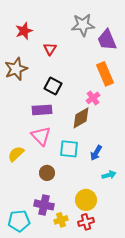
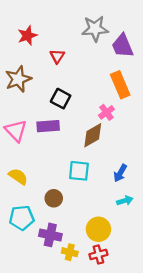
pink triangle: (41, 136) -> (16, 131), moved
blue arrow: (96, 153) -> (120, 173), moved
yellow semicircle: (16, 154) -> (18, 177), turned 78
yellow cross: (61, 220) -> (70, 252), turned 32
cyan pentagon: (19, 221) -> (22, 218), moved

